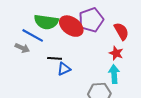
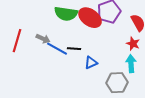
blue line: (33, 35) -> (57, 49), moved
blue triangle: (64, 69) -> (91, 63), moved

